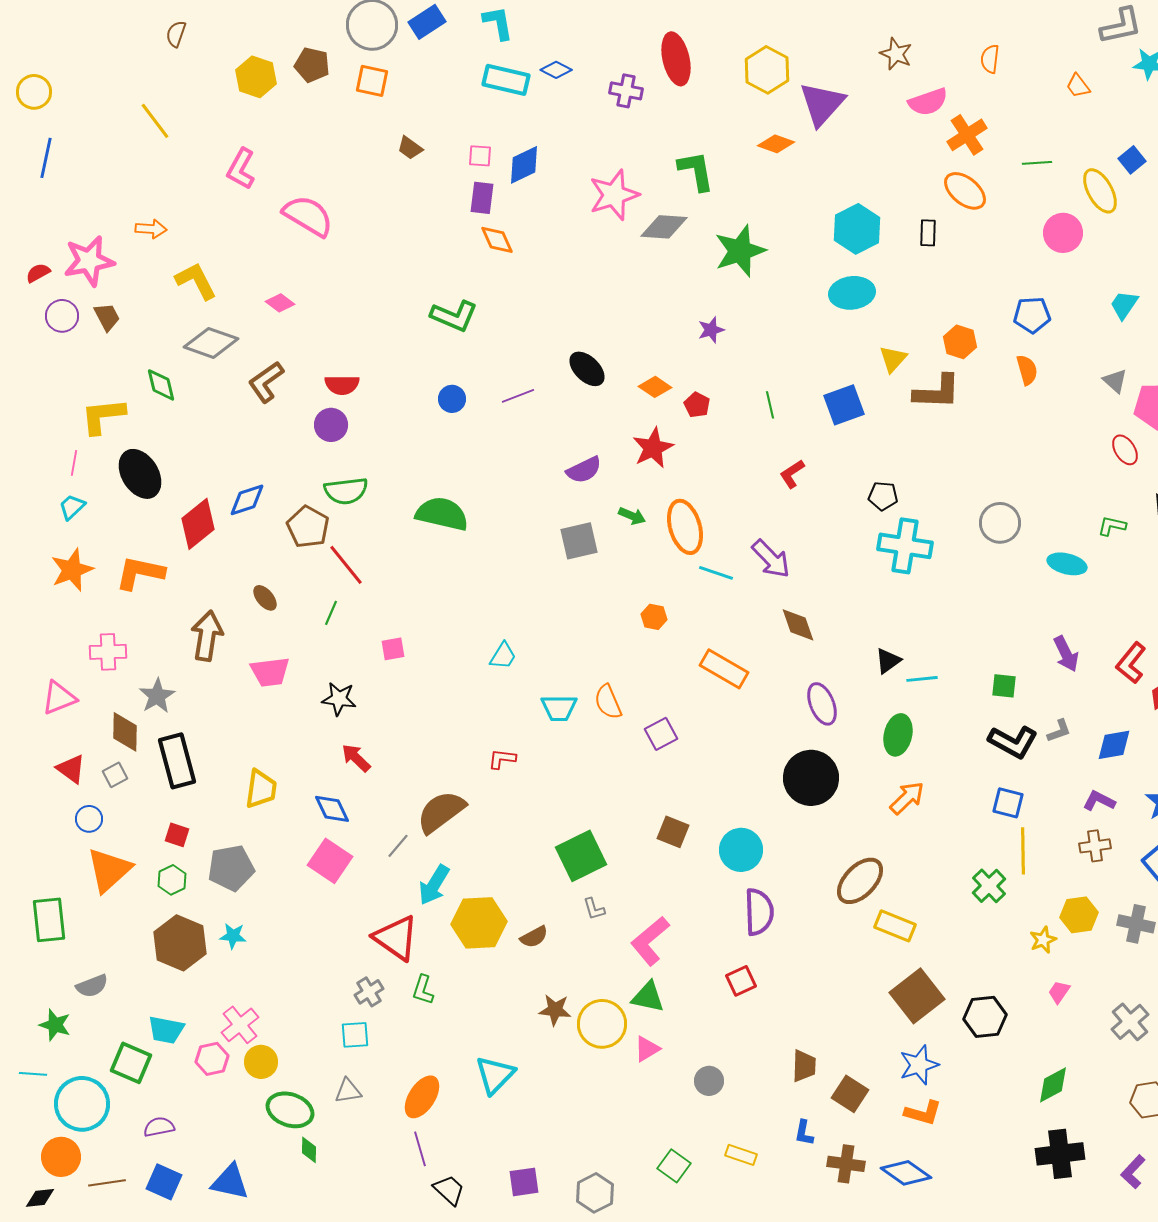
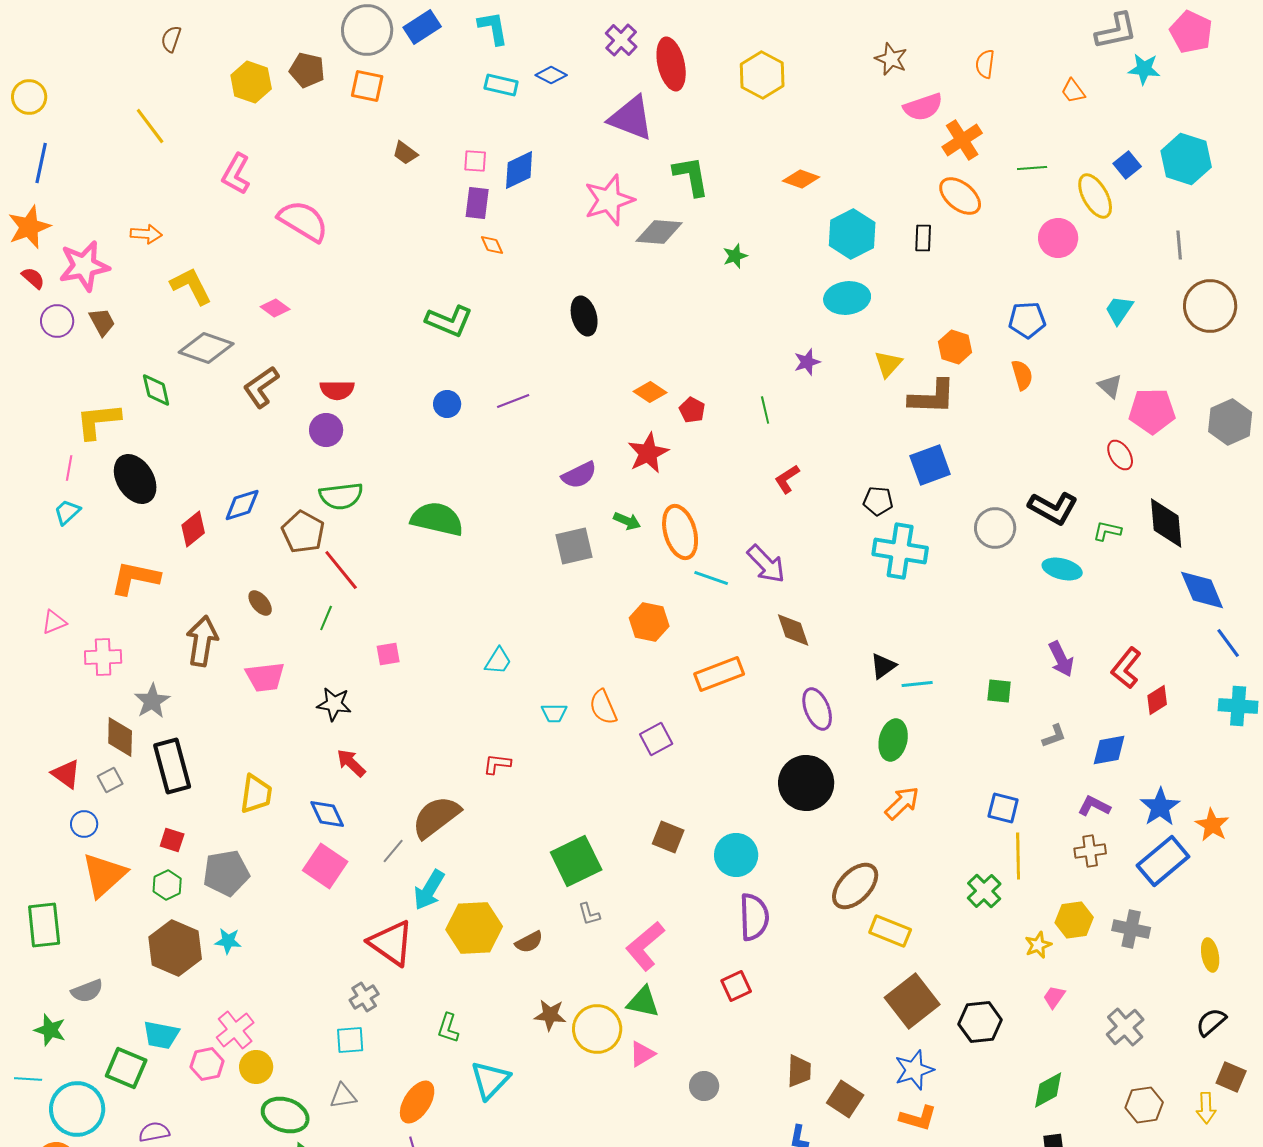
cyan rectangle: (506, 80) -> (501, 85), size x0.7
purple cross: (626, 91) -> (621, 40), moved, turned 32
purple triangle: (822, 104) -> (631, 118), moved, turned -51
orange diamond: (776, 144) -> (801, 179), moved
orange diamond: (497, 240) -> (492, 245), size x0.7
green star: (740, 251) -> (735, 256), size x0.5
red semicircle: (38, 273) -> (33, 278), turned 70
purple star: (711, 330) -> (807, 362), moved
black ellipse: (587, 369) -> (584, 316), moved, turned 30
blue square: (844, 405) -> (930, 465), moved
red diamond: (198, 524) -> (193, 529), size x0.7
orange star: (72, 570) -> (29, 227), moved
orange hexagon: (654, 617) -> (649, 622), size x1.5
orange rectangle: (724, 669) -> (719, 674), turned -51
pink triangle: (59, 698) -> (54, 622), moved, size x0.7
cyan trapezoid: (559, 708) -> (554, 713), size x0.7
black L-shape: (1013, 742) -> (1053, 508), moved
green L-shape: (423, 990) -> (448, 1028), moved

